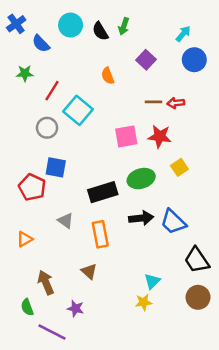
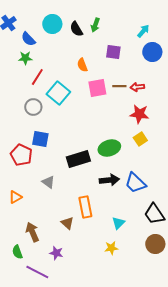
purple square: (146, 60) -> (113, 52), turned -35
green star: (25, 73) -> (25, 58), moved
pink square: (126, 136) -> (97, 88), moved
red star: (160, 136) -> (139, 114), moved
orange rectangle: (100, 234) -> (85, 207), moved
cyan triangle: (152, 281) -> (118, 223), moved

